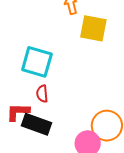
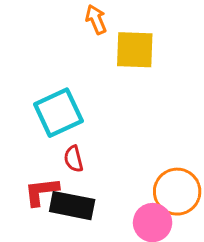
cyan square: (37, 62) -> (58, 113), turned -32

